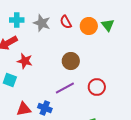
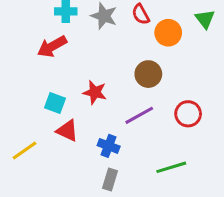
orange circle: (89, 26) -> (168, 33), moved
red star: (25, 61) -> (95, 92), moved
red triangle: (24, 109) -> (67, 131), moved, turned 35

